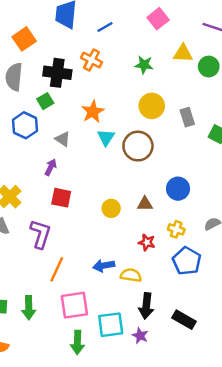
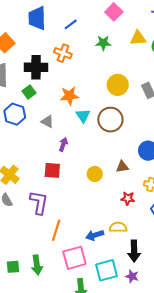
green star: (144, 65) -> (103, 43), moved
orange star: (93, 112) -> (69, 96), turned 30
purple arrow: (51, 167) -> (63, 144), moved
blue arrow: (104, 266) -> (95, 235), moved

